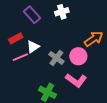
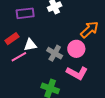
purple rectangle: (32, 15) -> (25, 13), turned -48
white triangle: (33, 47) -> (30, 45), turned 32

